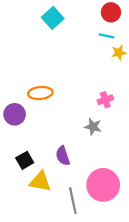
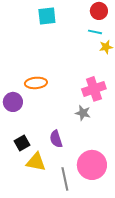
cyan square: (53, 18) -> (47, 16), turned 36
pink cross: (105, 100) -> (94, 89), size x1.6

